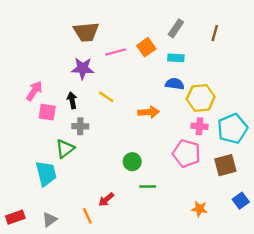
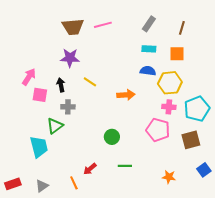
orange square: (146, 47) -> (177, 54), moved, turned 35
pink line: (116, 52) -> (103, 25), moved
green line: (148, 186) -> (125, 166), moved

